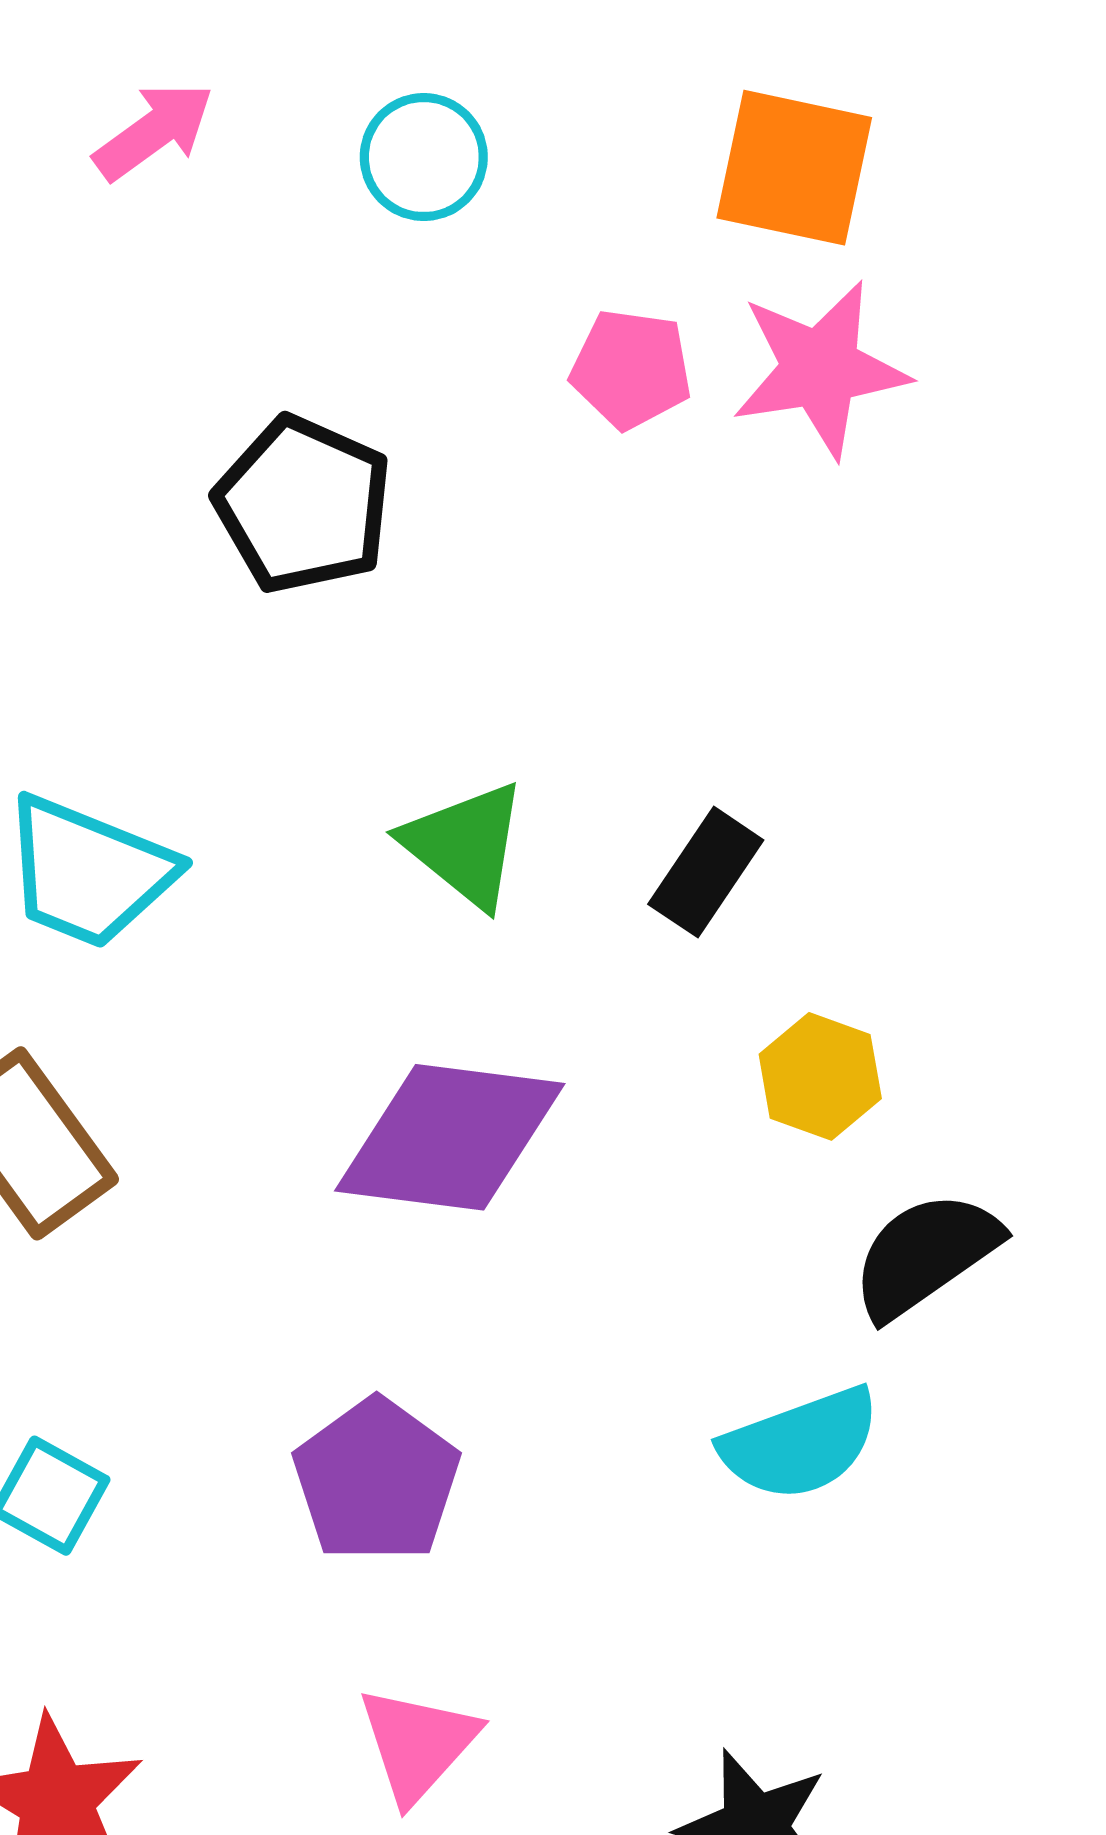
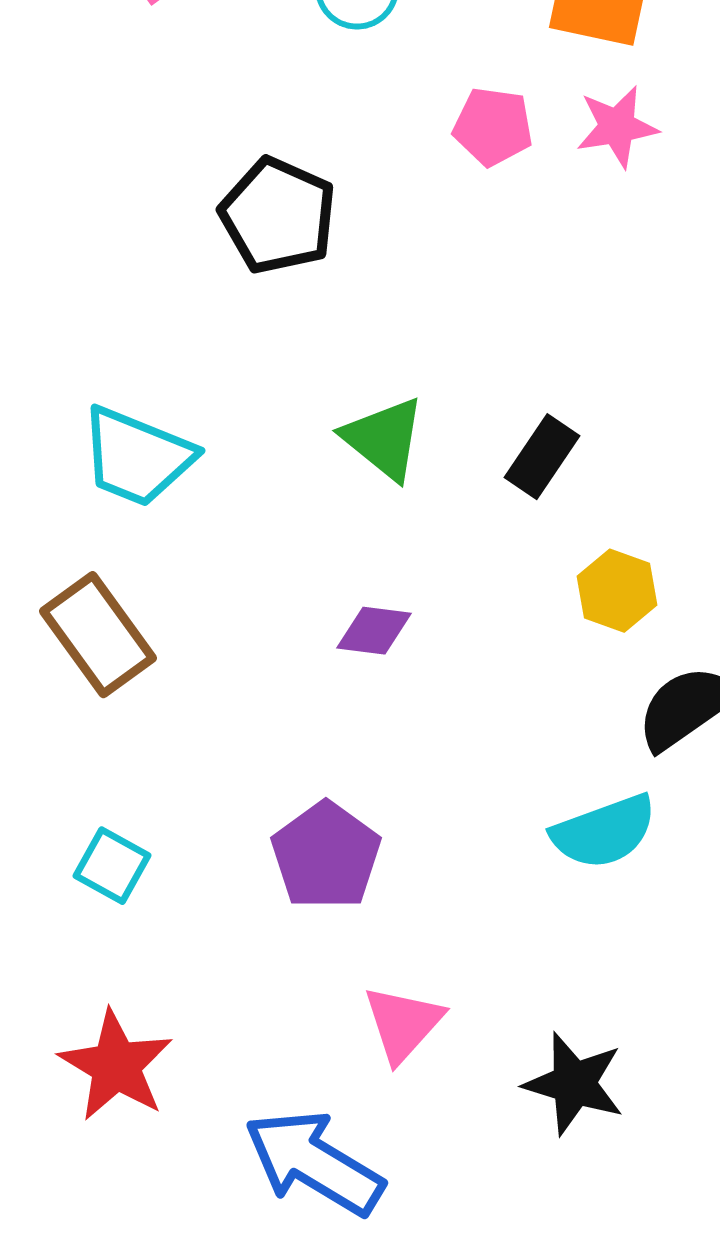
pink star: (820, 369) -> (617, 127), size x0.7
purple diamond: (450, 1137) -> (374, 631), size x0.5
pink triangle: (418, 1744) -> (403, 1024), moved

